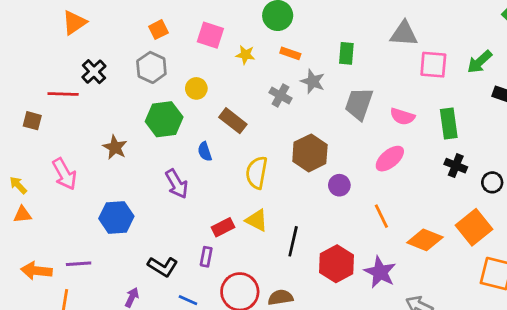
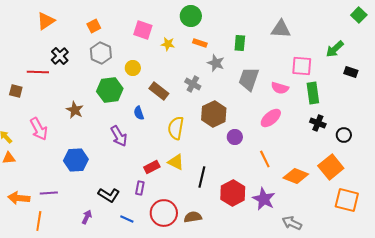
orange square: (158, 30) -> (94, 26), moved
pink square: (433, 65) -> (302, 66), moved
gray cross: (280, 95) -> (193, 84), moved

